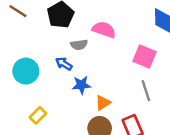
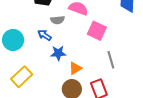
pink square: (145, 57) -> (97, 31), moved
yellow rectangle: (38, 115) -> (22, 77), size x1.5

